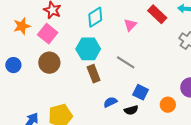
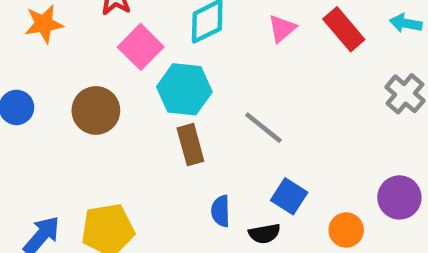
pink triangle: (130, 25) -> (282, 29), moved
pink square: (48, 34) -> (141, 47), moved
blue semicircle: (110, 102) -> (221, 211), turned -72

